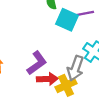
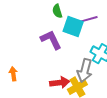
purple L-shape: (37, 63) -> (51, 40), moved, turned -75

